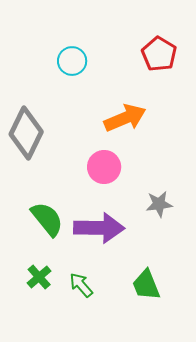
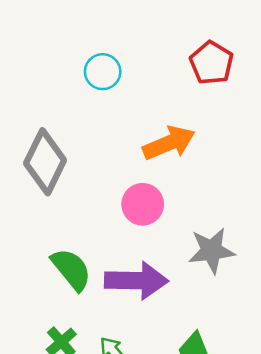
gray star: (159, 204) -> (211, 251), size x1.4

